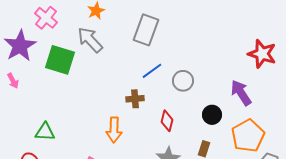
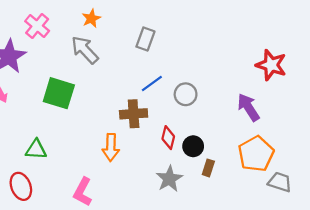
gray rectangle: (146, 30) -> (145, 39), size x0.7
green square: (60, 60) -> (59, 93), moved
brown cross: (135, 99) -> (134, 114), size x1.4
black circle: (212, 115) -> (193, 146), moved

